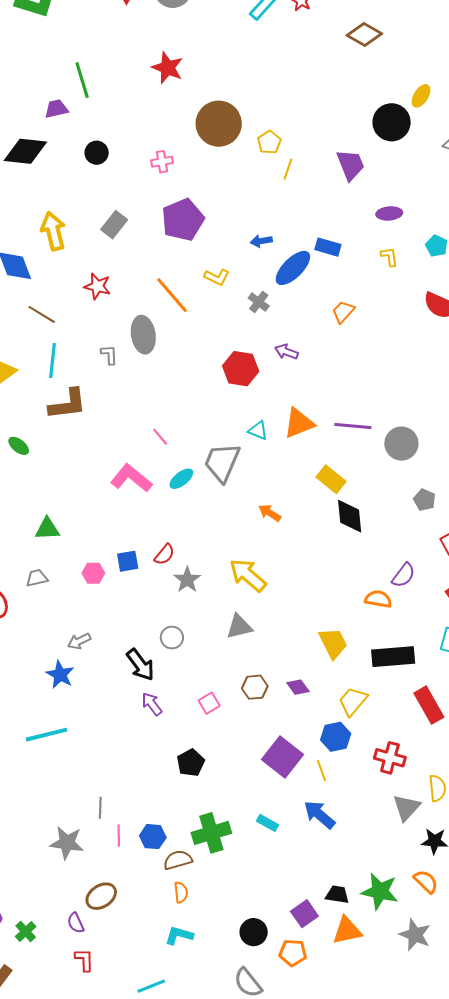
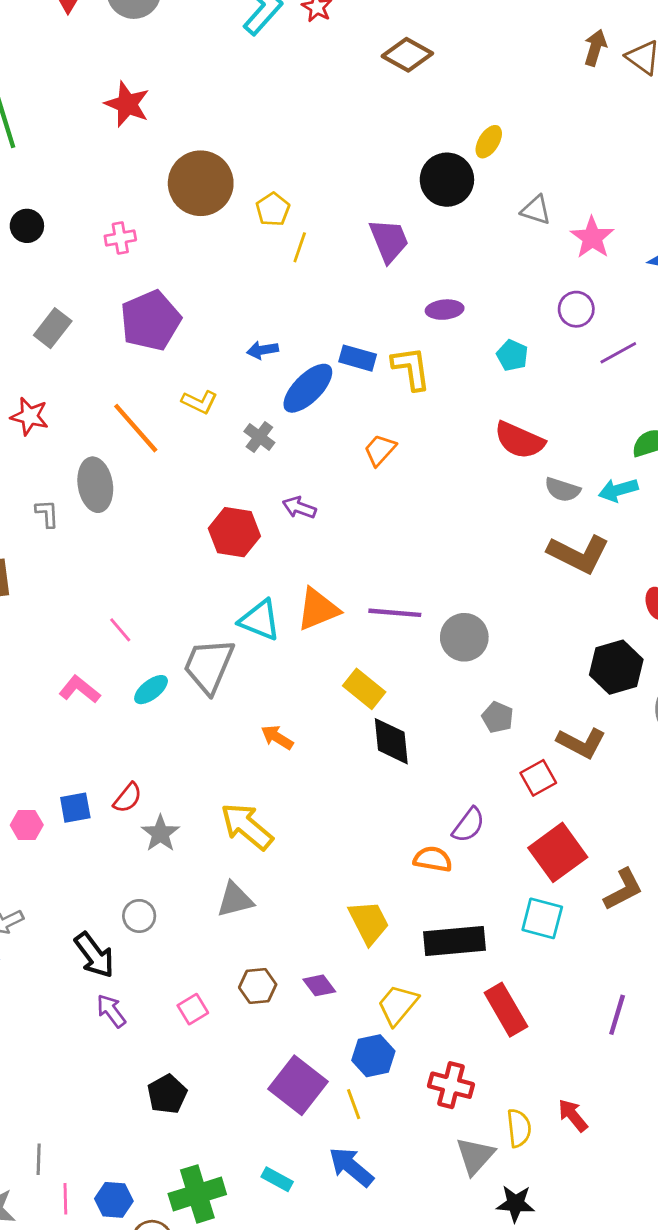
yellow L-shape: (389, 257) -> (411, 368), moved, size x1.6
cyan triangle: (258, 430) -> (260, 620), size x1.5
pink L-shape: (131, 478) -> (80, 689), size x0.7

